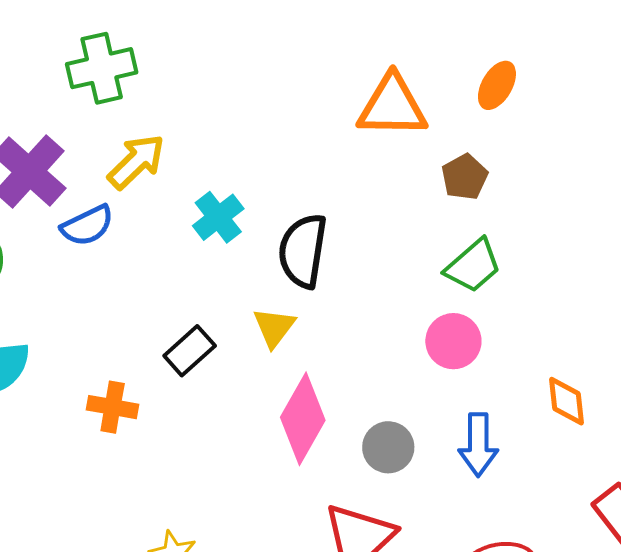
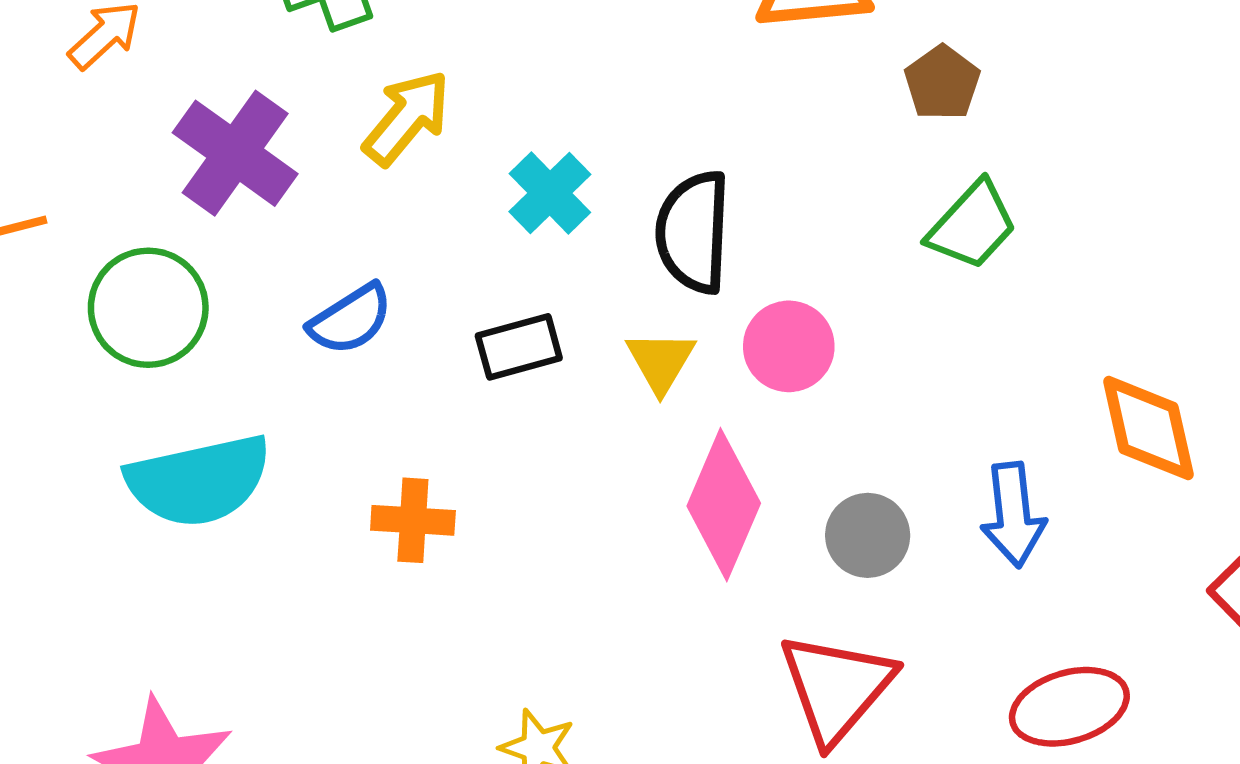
blue semicircle: (87, 226) -> (351, 319), moved
pink circle: (453, 341) -> (789, 346), moved
black rectangle: (190, 351) -> (519, 347), moved, turned 33
orange diamond: (566, 401) -> (1148, 428), size x1.4

